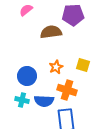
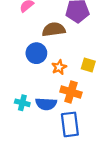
blue circle: (27, 76) -> (36, 53), moved

